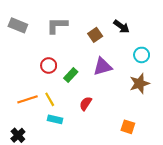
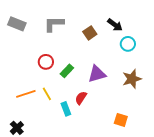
cyan circle: (142, 55) -> (128, 44), moved
purple triangle: (102, 67) -> (97, 74), moved
cyan rectangle: (55, 119) -> (66, 109), moved, turned 56

